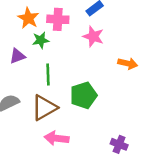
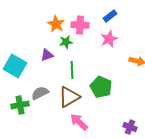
pink star: (93, 36) -> (109, 39), turned 30
green pentagon: (84, 95) -> (101, 87), turned -30
pink arrow: (57, 138) -> (79, 122), turned 36

